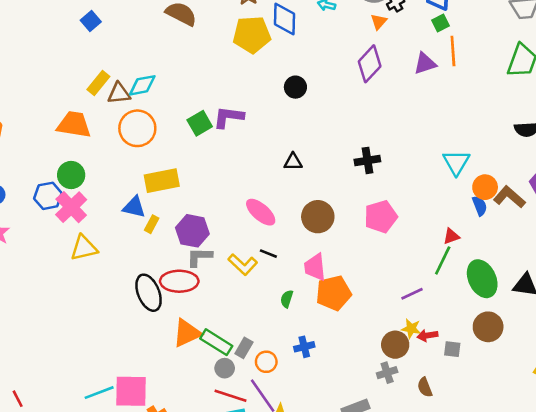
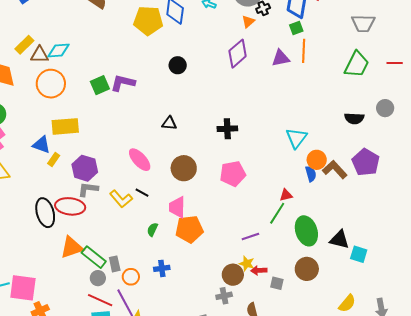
gray rectangle: (244, 348) -> (115, 264), turned -49

